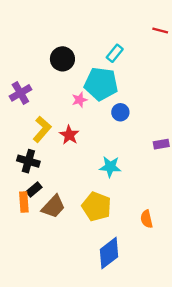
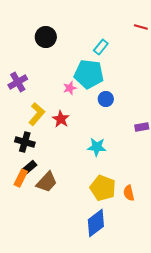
black circle: (62, 59) -> (46, 37), moved
orange rectangle: (24, 202) -> (21, 178), turned 30
yellow pentagon: (97, 207) -> (103, 188), moved

